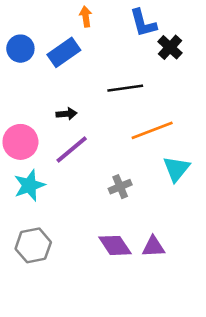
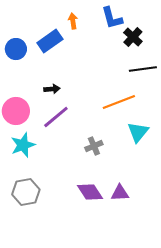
orange arrow: (86, 17) -> (73, 21), moved
blue circle: (20, 49) -> (16, 49), moved
black line: (125, 88) -> (143, 69), moved

